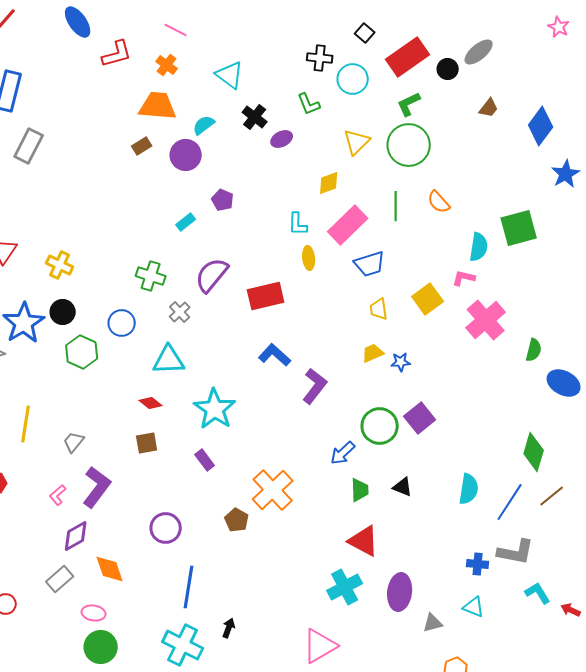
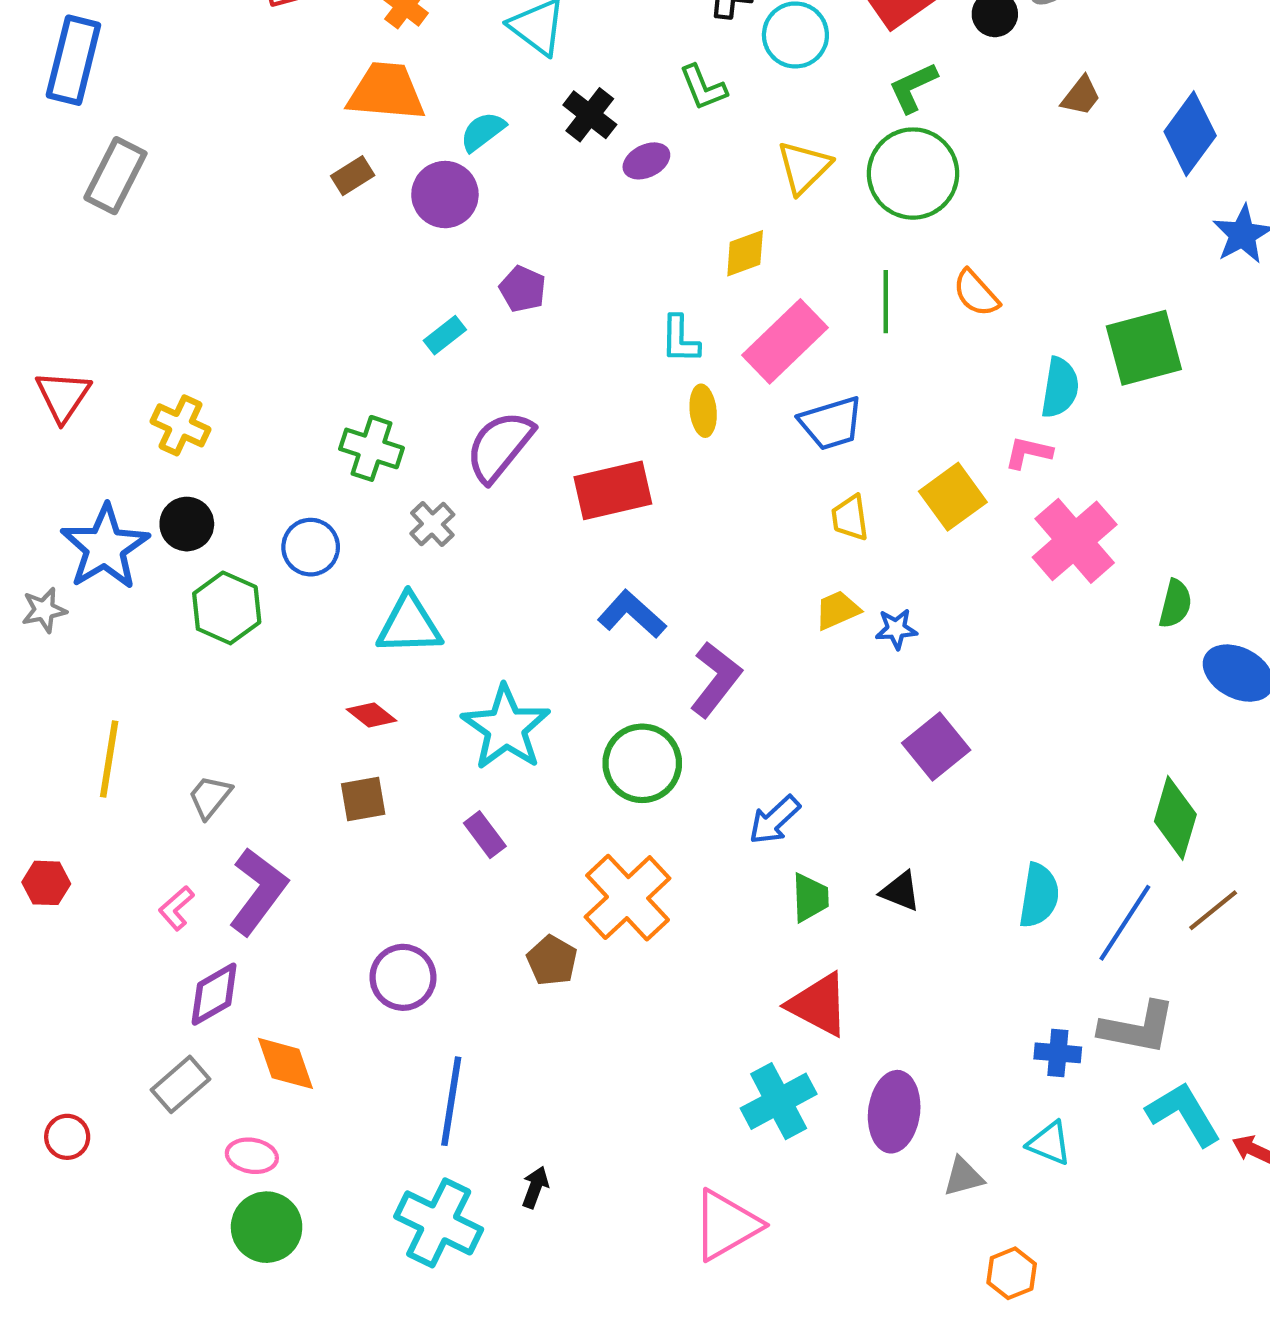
green circle: (380, 426) -> (642, 763), moved
cyan L-shape: (538, 593) -> (1184, 1114), size x1.4

